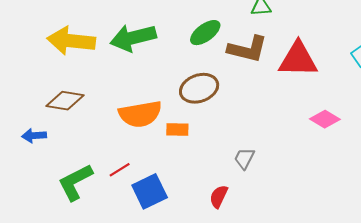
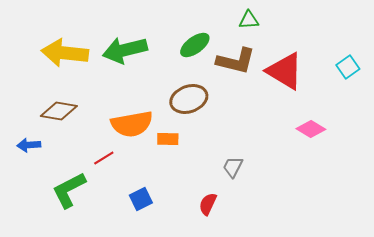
red triangle: (298, 59) -> (285, 71), turned 30
red line: (120, 170) -> (104, 158), moved
blue square: (150, 191) -> (141, 199), size x0.7

